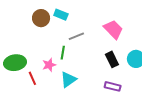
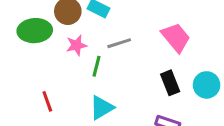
green ellipse: (15, 63) -> (35, 31), moved
pink star: (49, 65) -> (76, 45), moved

